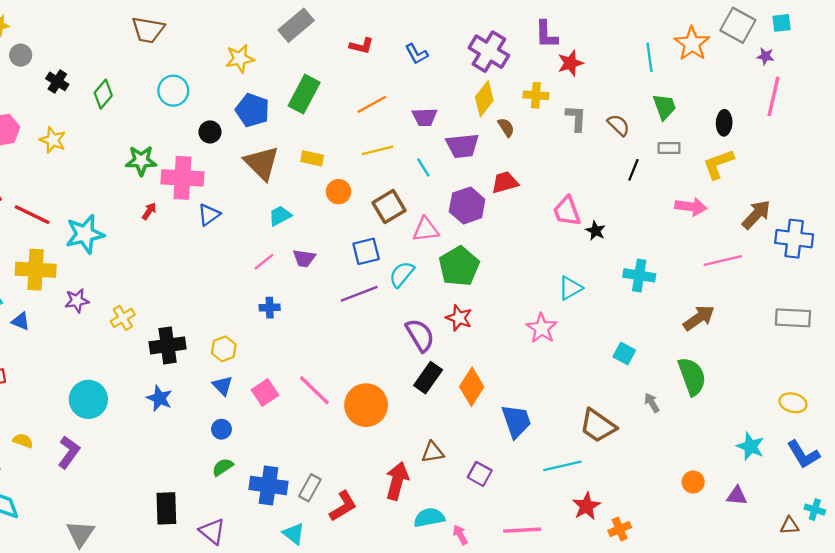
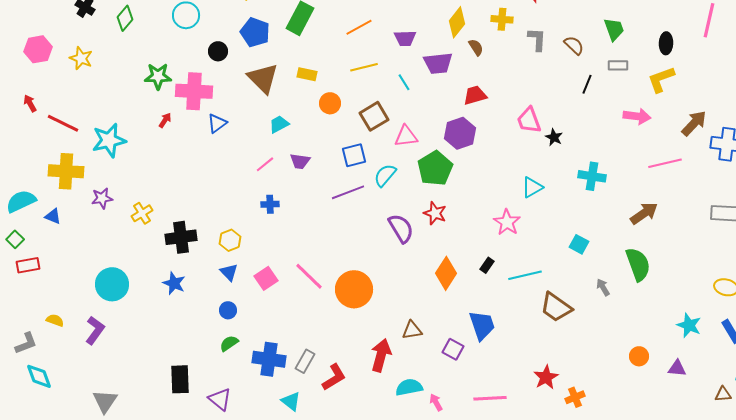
purple hexagon: (467, 205) -> (460, 133), moved
black rectangle: (428, 378) -> (487, 265), moved, size x0.6
blue trapezoid: (516, 421) -> (482, 325), moved
cyan line: (562, 466) -> (525, 275), moved

